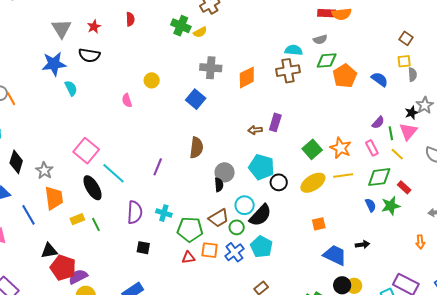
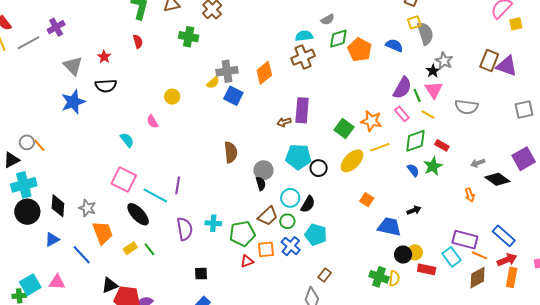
yellow semicircle: (200, 32) -> (213, 83), moved
gray semicircle: (412, 74) -> (425, 33), size x1.6
cyan semicircle: (71, 88) -> (127, 140), moved
blue square: (196, 99) -> (233, 96), moved
purple rectangle: (275, 122) -> (302, 110), size x1.4
purple semicircle: (378, 123) -> (402, 88), size x1.6
purple line: (158, 167) -> (178, 185), moved
black semicircle: (260, 215) -> (308, 204), size x0.7
orange square: (319, 224) -> (367, 200), turned -32
black square: (143, 248) -> (201, 274), moved

